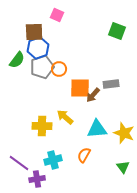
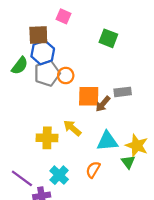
green square: (117, 31) -> (108, 38), moved
cyan cross: (53, 160) -> (59, 175), turned -30
green triangle: (123, 167) -> (128, 162), moved

